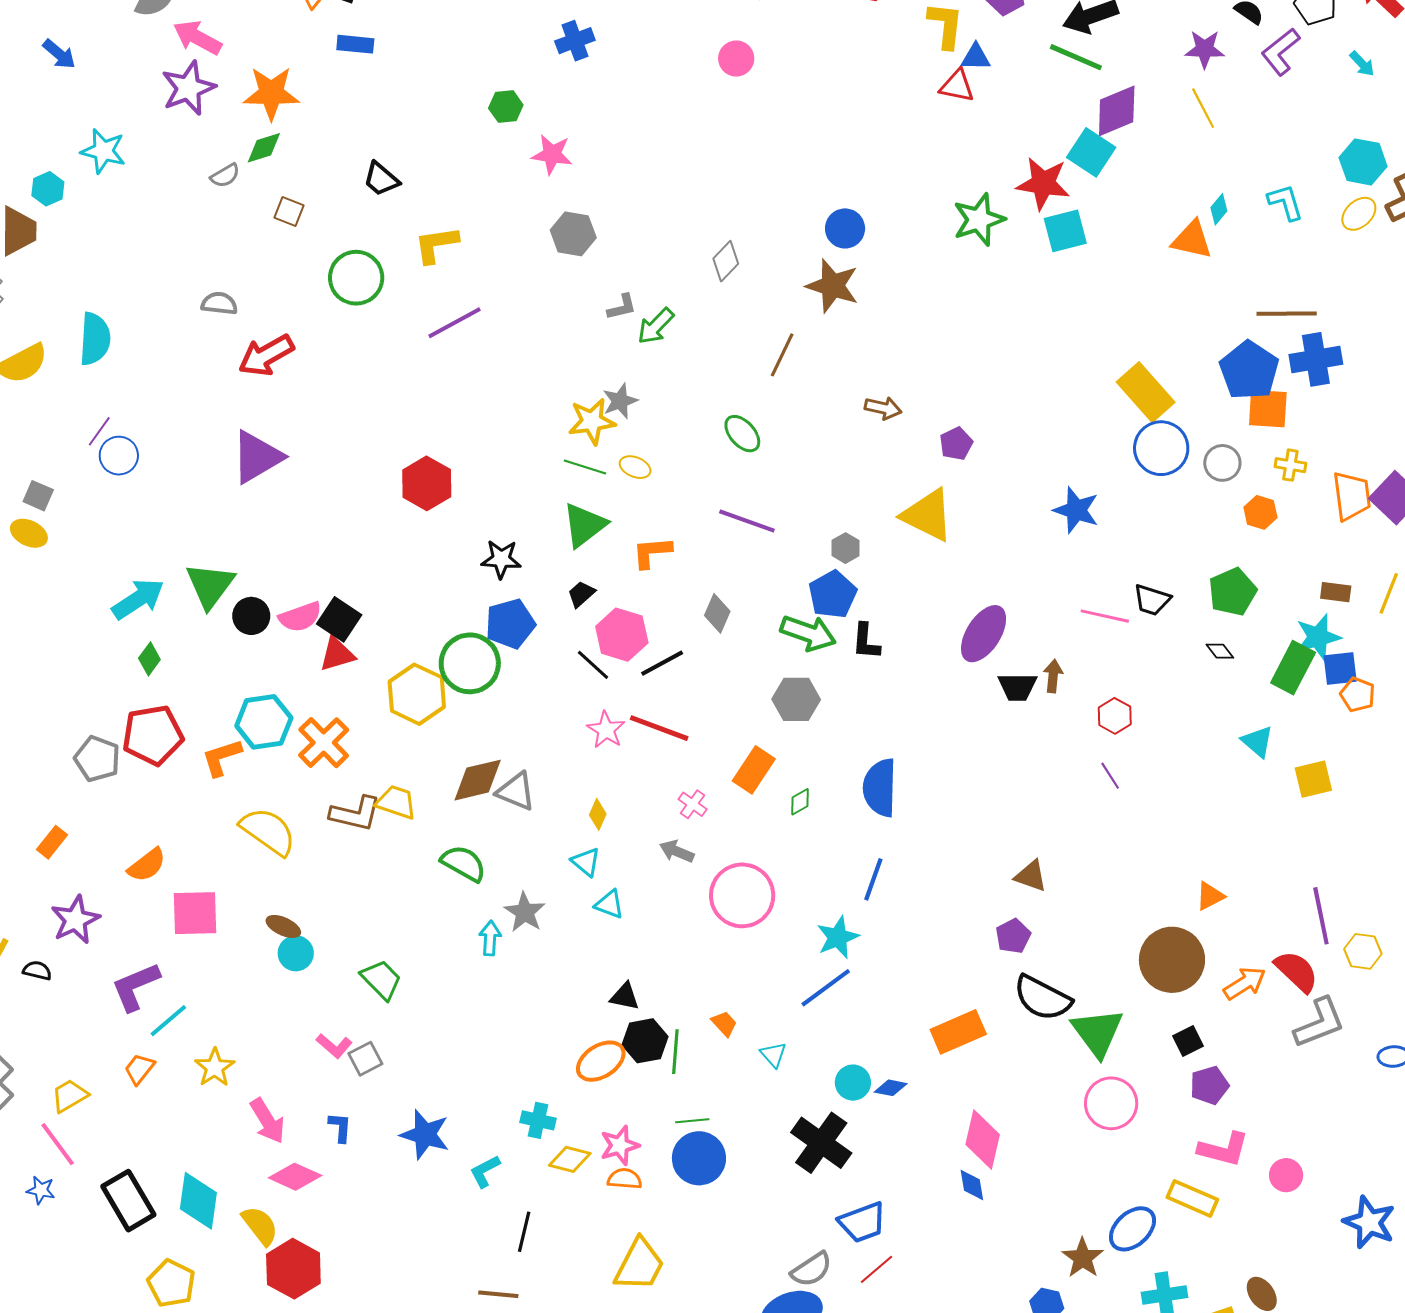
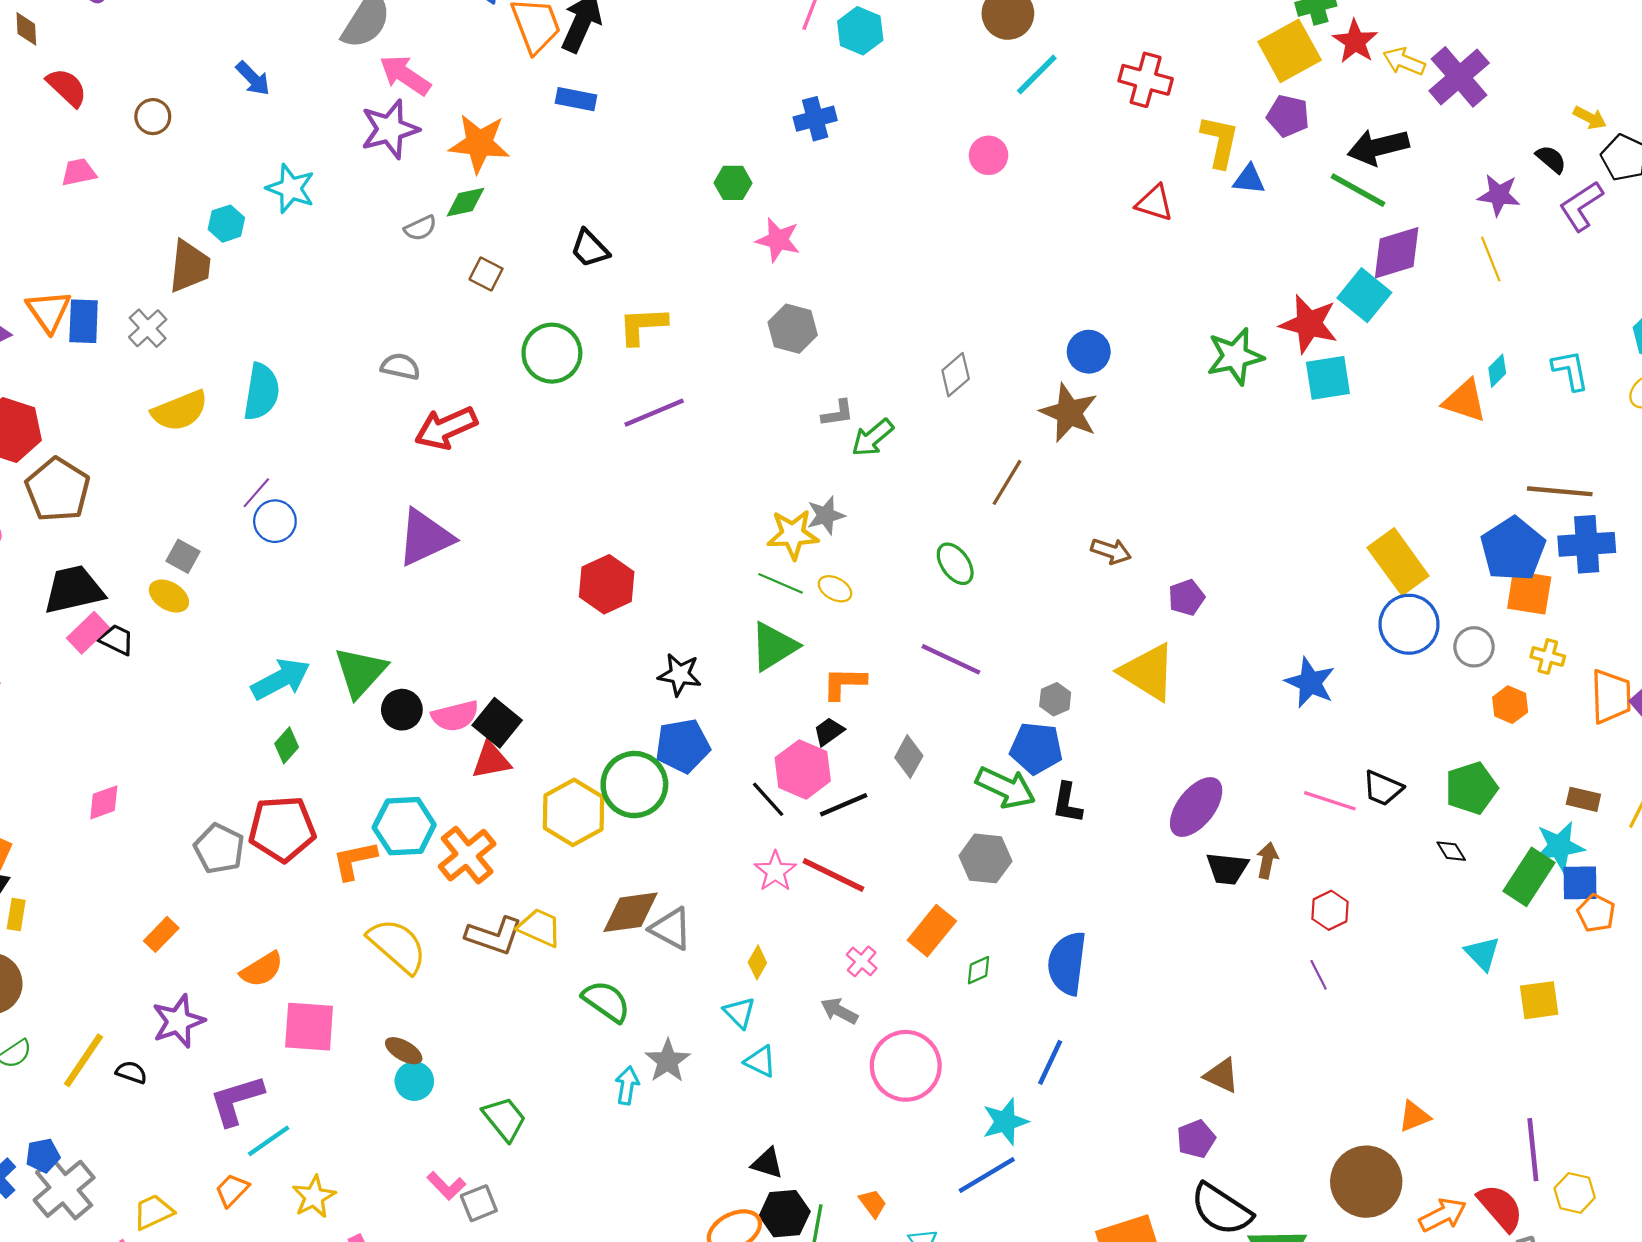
red triangle: (957, 86) -> (1155, 203), moved
black trapezoid: (581, 594) -> (829, 732), moved
blue pentagon: (833, 594) -> (1036, 748), turned 30

